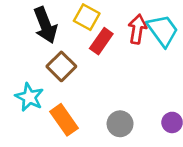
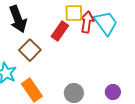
yellow square: (87, 17) -> (74, 13), moved, turned -30

